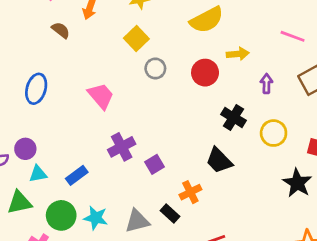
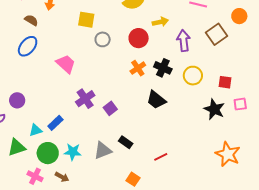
yellow square: (136, 39) -> (86, 20), turned -30
purple arrow: (266, 84) -> (184, 41), size x1.5
blue ellipse: (36, 89) -> (28, 46), moved, turned 30
purple circle: (25, 149) -> (17, 100), moved
cyan triangle: (38, 174) -> (35, 130), moved
orange cross: (190, 192) -> (138, 68), moved

